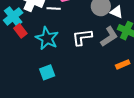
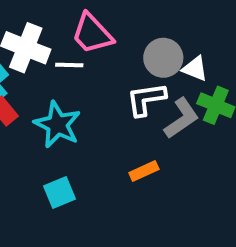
white L-shape: (82, 37) -> (146, 99), moved
orange rectangle: (123, 64) -> (144, 171), moved

